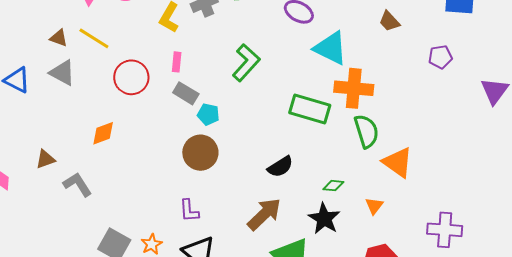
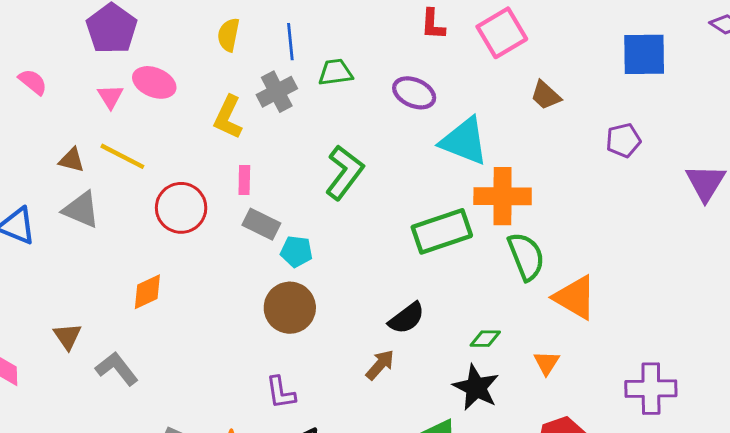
green rectangle: (310, 109) -> (442, 231), turned -30
brown triangle: (45, 159) -> (67, 336), turned -40
brown arrow: (264, 214) -> (380, 365), moved, size x0.6

